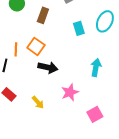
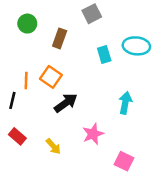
cyan ellipse: (105, 21) -> (136, 46), turned 70
black arrow: (48, 67) -> (66, 103), turned -48
pink square: (95, 114) -> (124, 161), turned -35

